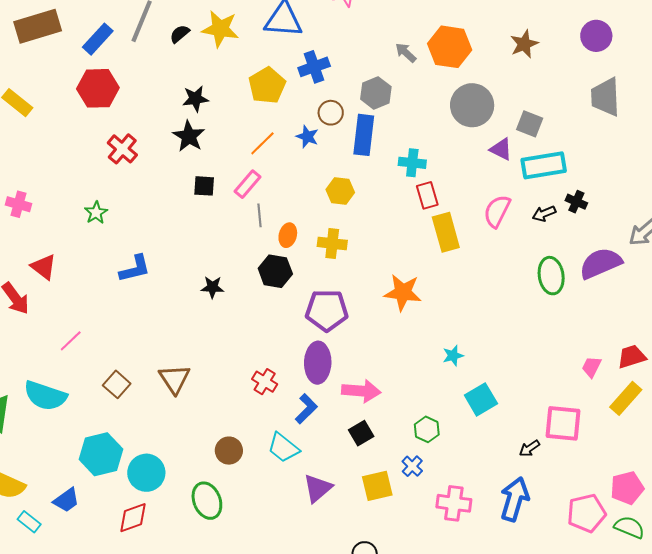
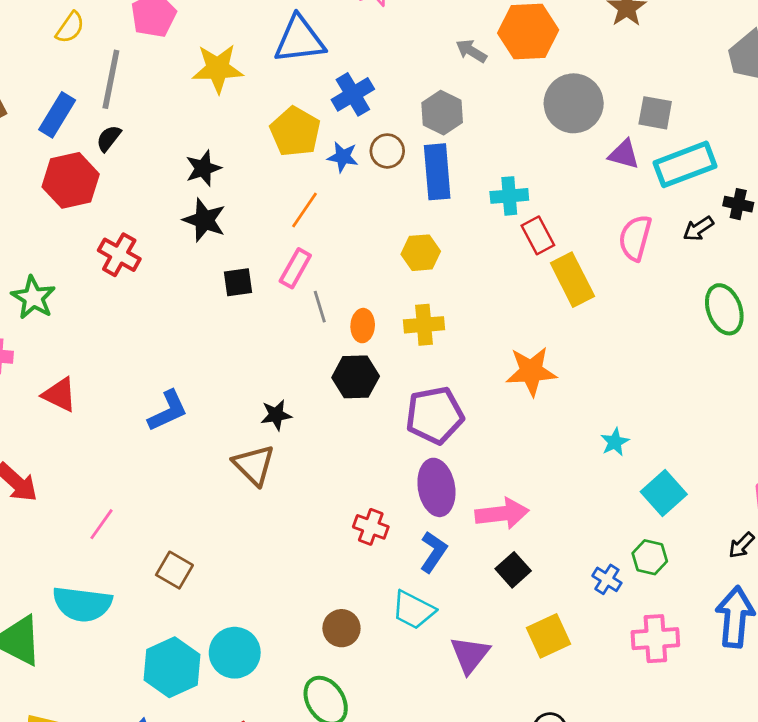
black semicircle: (180, 34) -> (109, 138), moved
blue star: (307, 137) -> (343, 157), moved
green star: (96, 213) -> (33, 298), moved, size x1.4
red triangle: (44, 267) -> (60, 395), moved
brown triangle: (174, 379) -> (254, 465), moved
green hexagon: (427, 429) -> (650, 557), moved
blue cross: (412, 466) -> (607, 579), moved
cyan circle: (146, 473) -> (235, 653), moved

